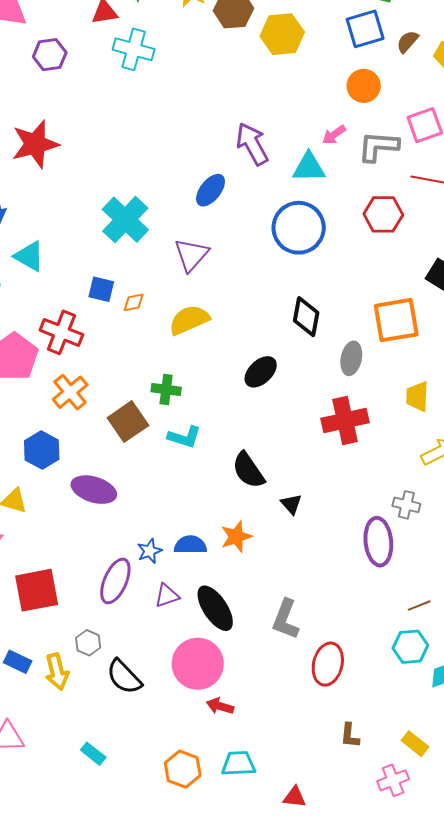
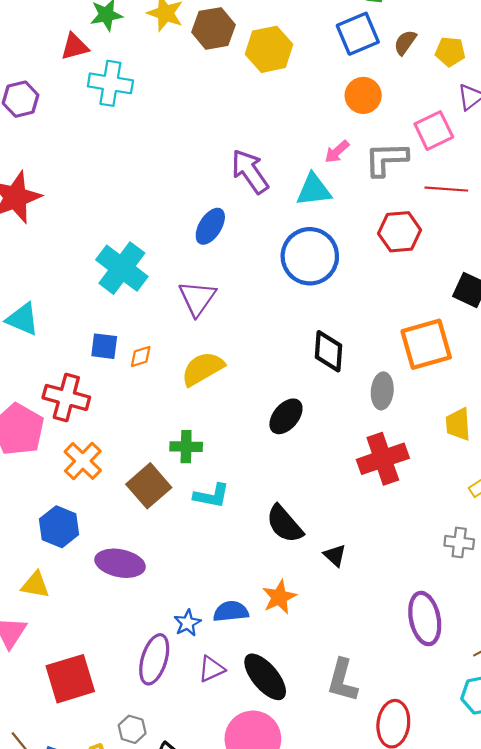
purple ellipse: (378, 542) -> (425, 619), moved

